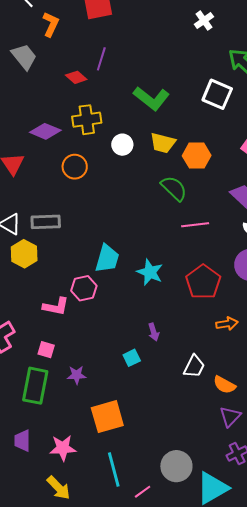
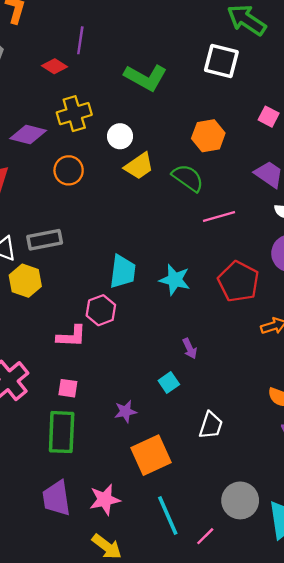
yellow trapezoid: (163, 143) -> (139, 166), moved, turned -40
white trapezoid: (194, 366) -> (211, 425), moved
purple star: (77, 375) -> (125, 411), moved
purple trapezoid: (22, 441) -> (56, 498), size x1.4

